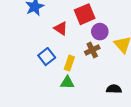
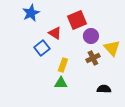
brown cross: (92, 50) -> (93, 58), moved
blue square: (47, 57) -> (42, 48), moved

